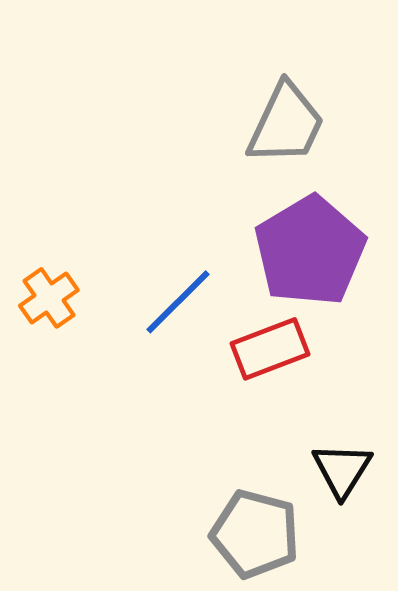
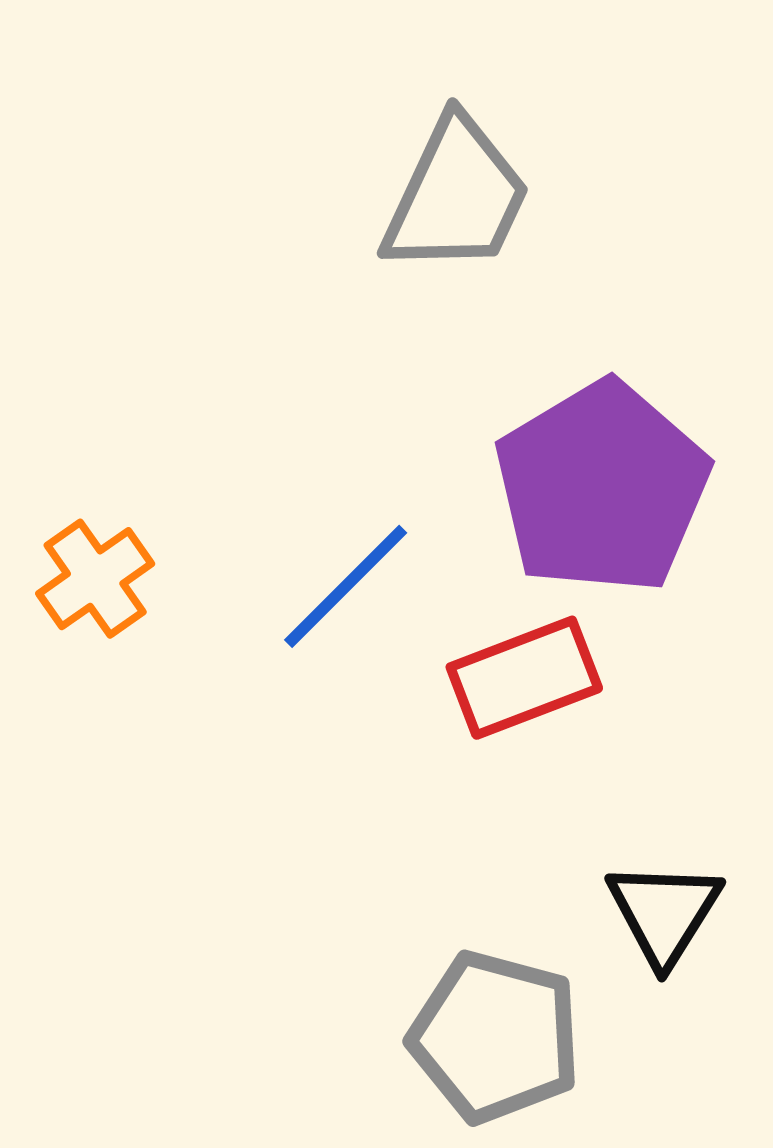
gray trapezoid: (286, 124) -> (456, 196), moved

